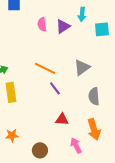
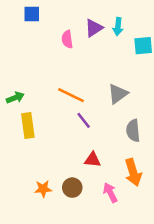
purple triangle: (63, 26) -> (94, 28), moved
orange star: (12, 135) -> (43, 189), moved
brown circle: (40, 150) -> (72, 188), moved

